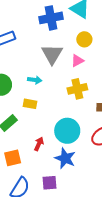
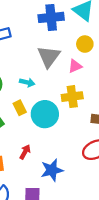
yellow rectangle: (30, 104) -> (20, 108), turned 48
cyan circle: (67, 131) -> (45, 114), moved
blue star: (65, 158) -> (52, 170), turned 30

